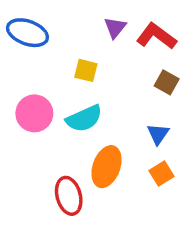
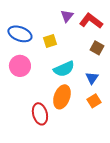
blue ellipse: (27, 33) -> (20, 34), moved
yellow square: (86, 70) -> (50, 41), turned -32
cyan semicircle: (84, 119) -> (64, 69), moved

